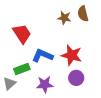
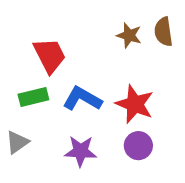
green rectangle: (22, 69) -> (33, 97), moved

